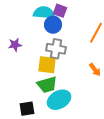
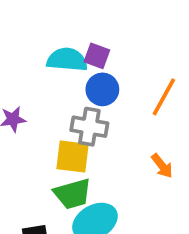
blue circle: (53, 25) -> (102, 89), moved

